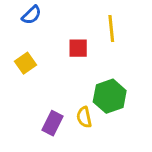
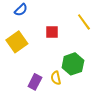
yellow line: (111, 29) -> (84, 22), moved, turned -30
yellow square: (26, 63) -> (17, 42), size x1.5

